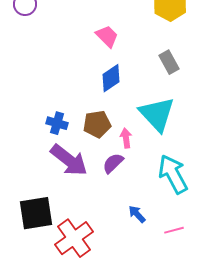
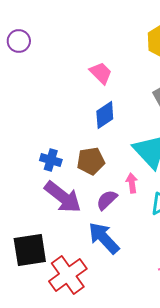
pink arrow: (126, 138) -> (132, 183), moved
blue arrow: (137, 214) -> (104, 238), moved, size x1.8

